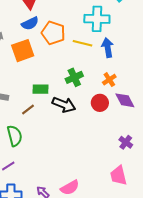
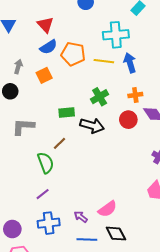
orange square: (23, 51) -> (44, 75), size x0.7
orange cross: (109, 80) -> (135, 95), turned 32
brown line: (28, 109) -> (59, 143), moved

